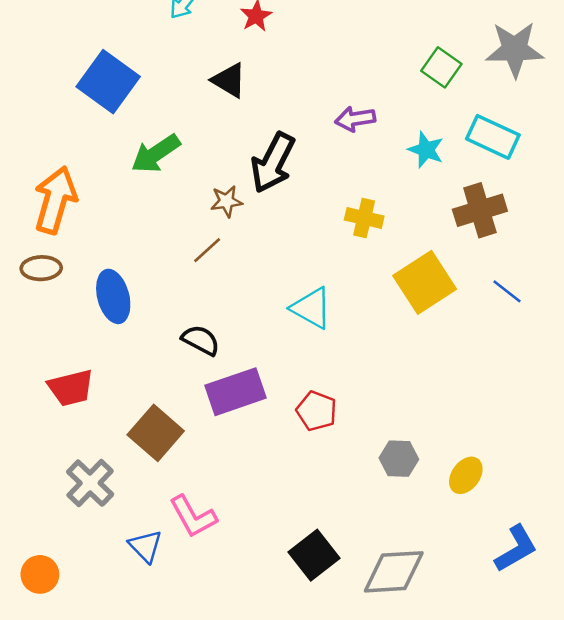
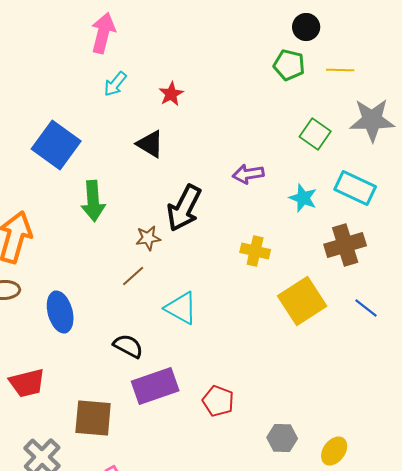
green arrow: (156, 154) -> (93, 201), turned -60
cyan triangle: (311, 308) -> (181, 308), moved
brown square: (156, 433) -> (93, 418), turned -36

